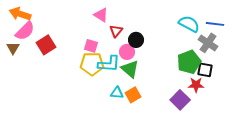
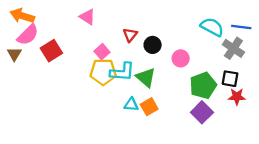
pink triangle: (101, 15) -> (87, 17), moved
pink square: (91, 46) -> (102, 52), turned 32
pink circle: (127, 52) -> (181, 58), moved
green pentagon: (189, 62) -> (203, 85), moved
red star: (196, 85) -> (237, 97), moved

